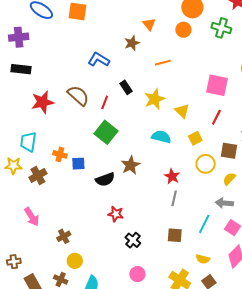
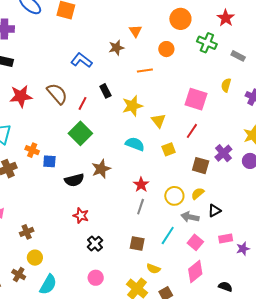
orange circle: (183, 30) -> (166, 49), moved
yellow circle: (206, 164) -> (174, 196), moved
yellow semicircle: (203, 259) -> (153, 269), moved

